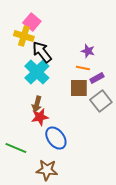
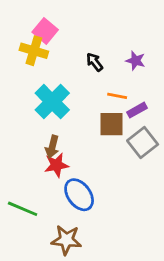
purple star: (88, 51) -> (136, 61), moved
black arrow: (42, 52) -> (95, 62), moved, size x0.6

